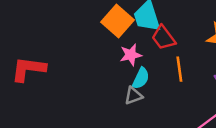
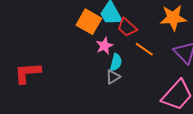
orange line: (179, 69) -> (144, 49), turned -36

